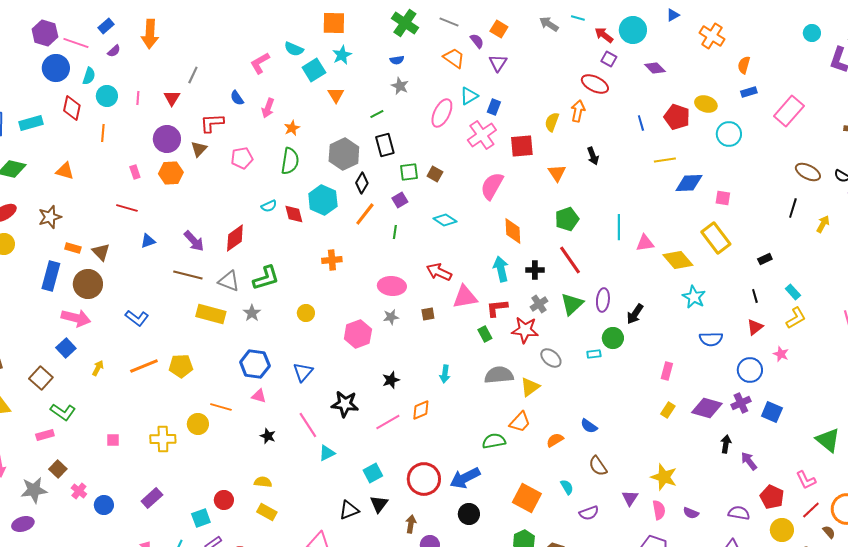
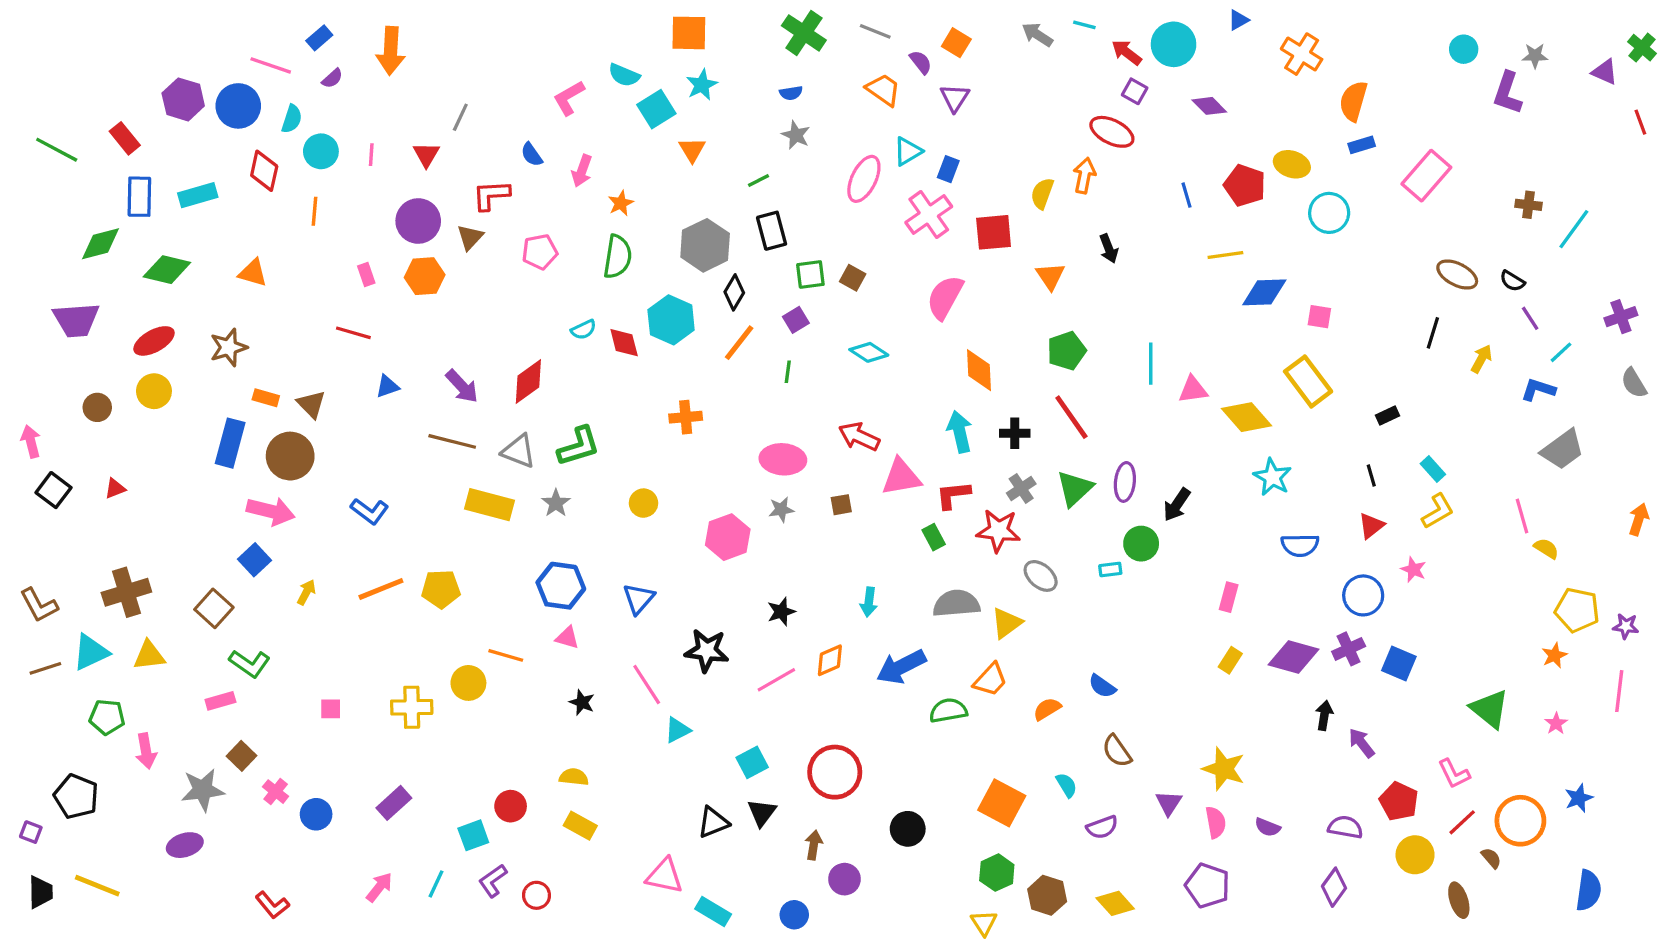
purple hexagon: (45, 33) -> (183, 99), moved
orange semicircle: (744, 65) -> (1353, 101), size x1.4
blue arrow: (465, 478) -> (901, 667), moved

